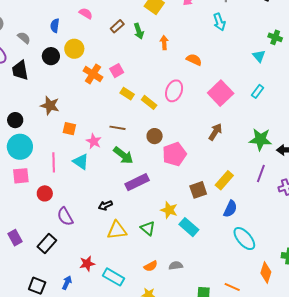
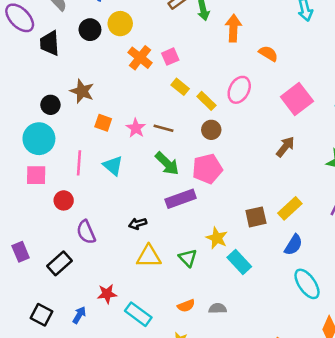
orange arrow: (164, 43) -> (233, 28), size x1.5
black circle: (15, 120) -> (50, 105), moved
brown circle: (155, 136) -> (211, 130), moved
pink star: (94, 141) -> (136, 128), moved
pink pentagon: (174, 154) -> (207, 169), moved

